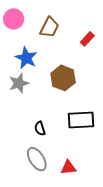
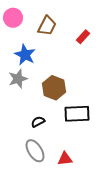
brown hexagon: (63, 78) -> (54, 88), moved
black semicircle: (40, 129) -> (38, 122), turned 80

